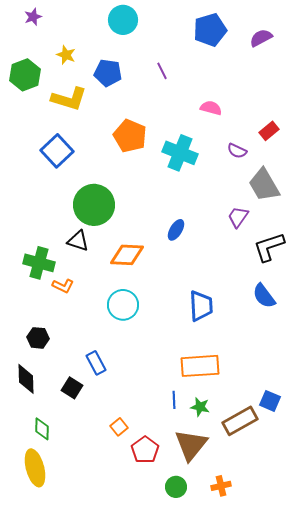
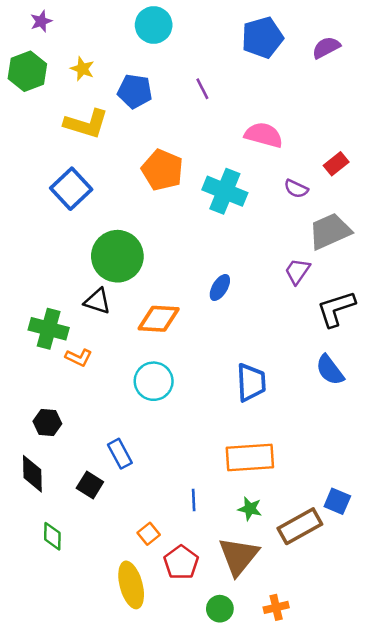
green hexagon: (25, 75) -> (27, 71), moved
pink semicircle: (211, 108) -> (264, 135), size x1.4
gray trapezoid: (264, 185) -> (330, 231), turned 96
blue line: (174, 400) -> (194, 500), moved
yellow ellipse: (35, 468) -> (131, 585), moved

